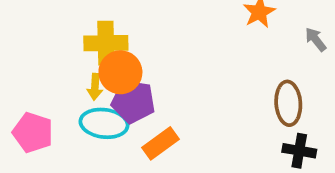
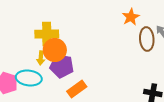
brown ellipse: (288, 103) -> (147, 39), moved
cyan ellipse: (104, 123) -> (29, 78), moved

